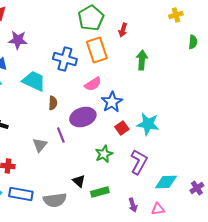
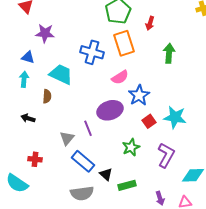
brown semicircle: (53, 103) -> (47, 96), moved
blue rectangle: (21, 194) -> (83, 161), moved, turned 30

